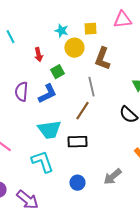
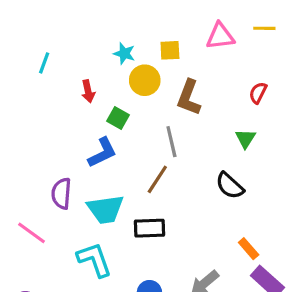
cyan line: (10, 37) -> (44, 63), turned 48
green square: (57, 72) -> (118, 118), turned -32
purple semicircle: (21, 92) -> (61, 194), moved

